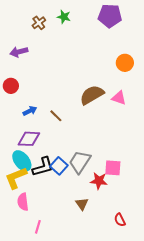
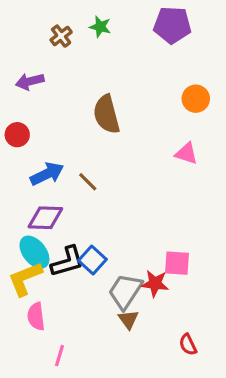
brown semicircle: (92, 95) -> (107, 114), moved, turned -75
blue arrow: (30, 111) -> (47, 174), size x1.5
gray trapezoid: (80, 162) -> (125, 291), moved

